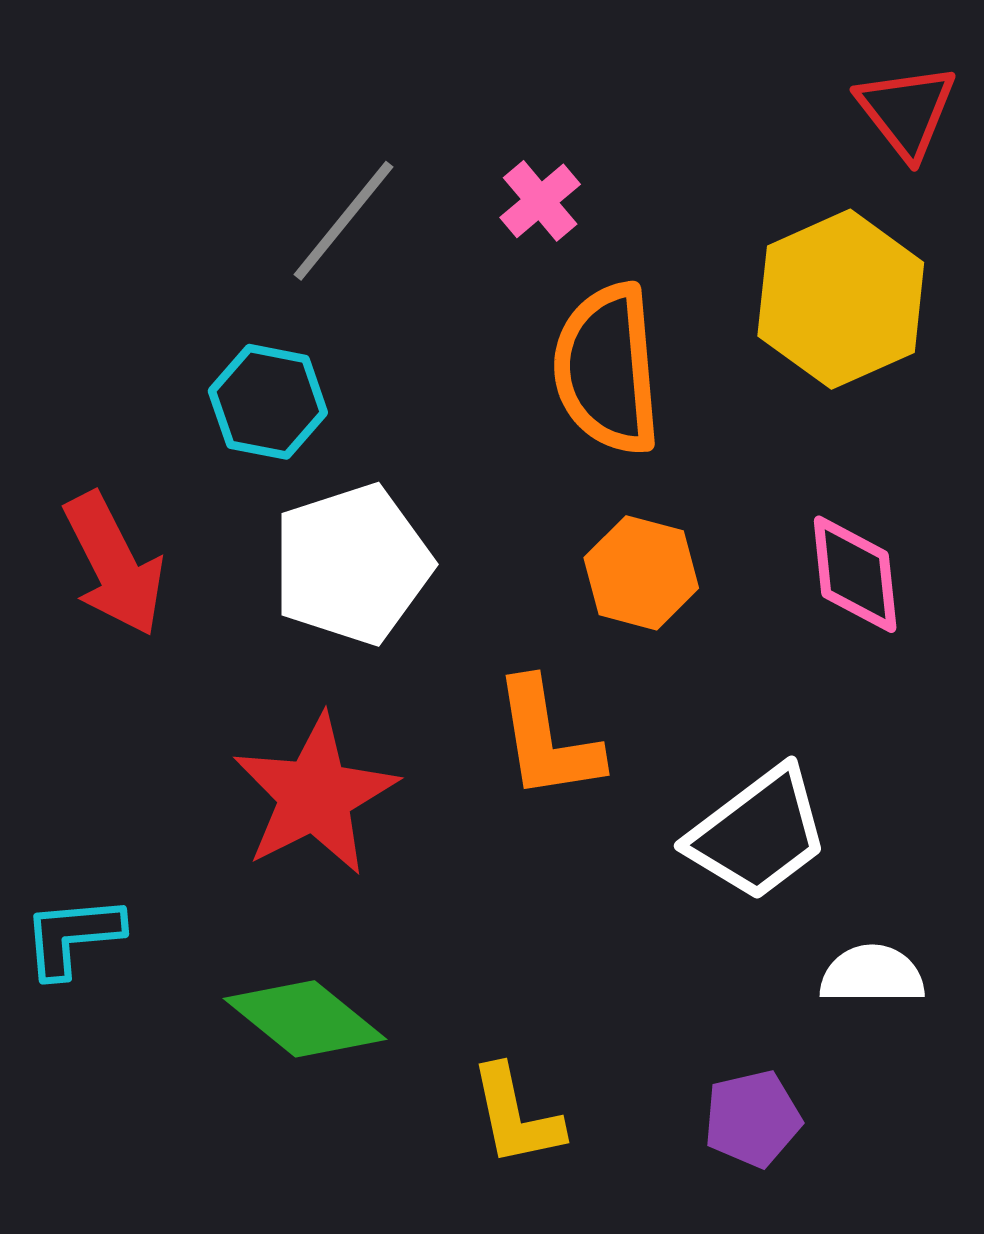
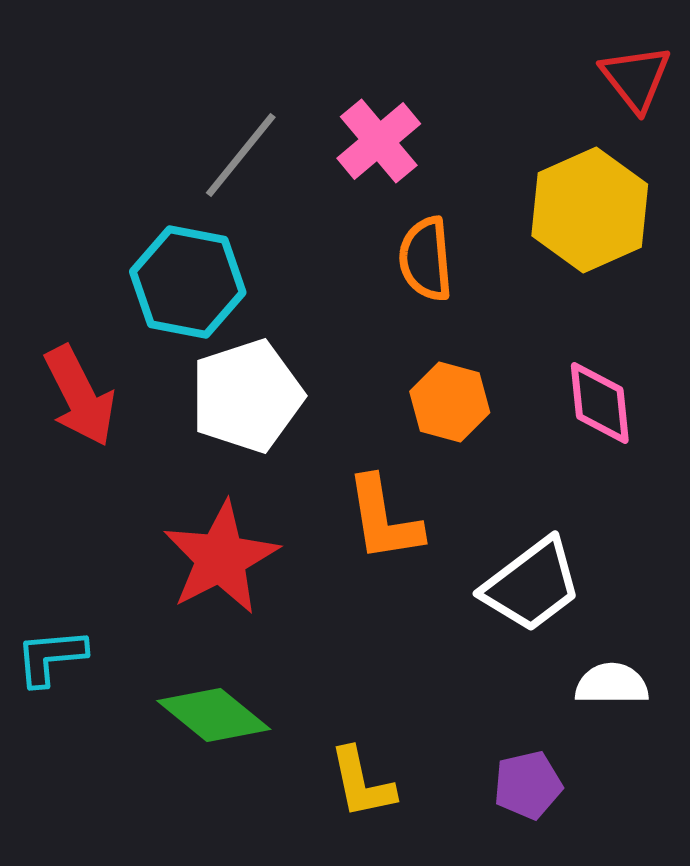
pink cross: (540, 201) -> (379, 141), size x1.5
orange semicircle: (607, 369) -> (426, 259), size x0.7
cyan hexagon: (268, 402) -> (188, 282), size x1.4

